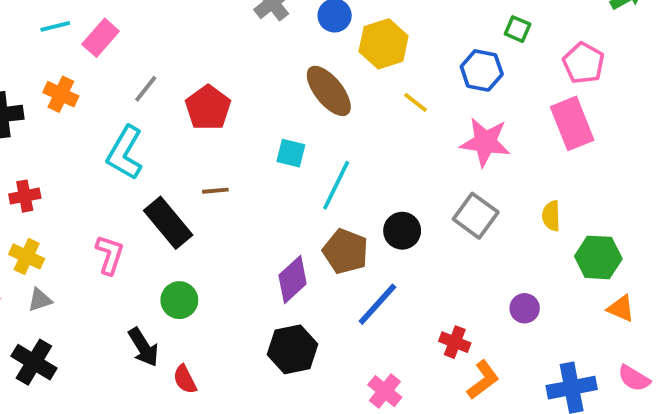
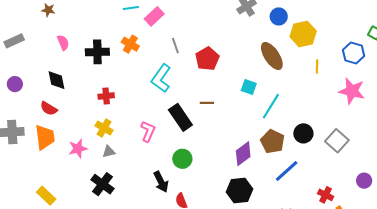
gray line: (146, 89) -> (175, 46), turned -63
yellow line: (416, 102) -> (317, 66), turned 48
gray square: (476, 216) -> (337, 141), moved

